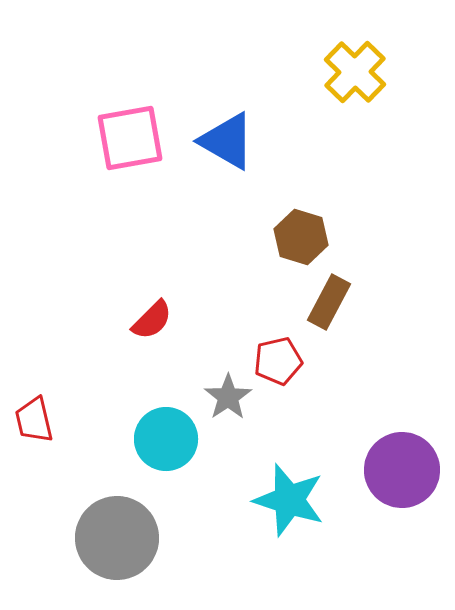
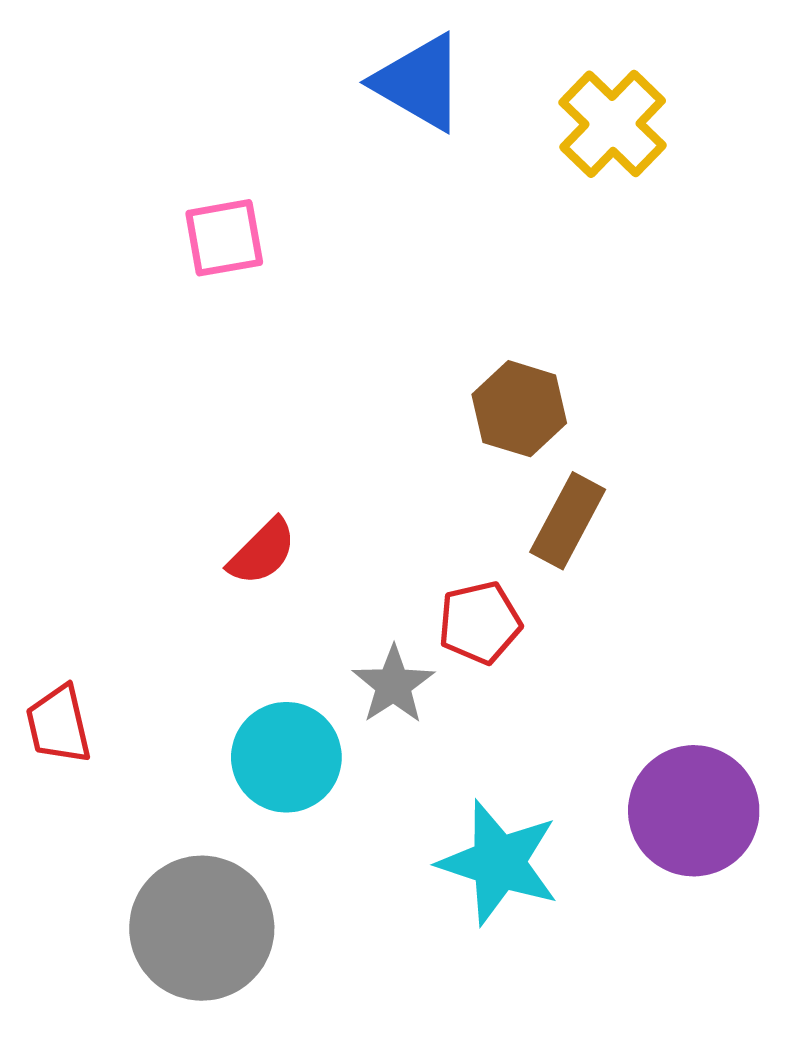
pink square: (130, 138) -> (224, 238), size x0.7
blue triangle: (227, 141) -> (419, 82), moved

